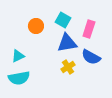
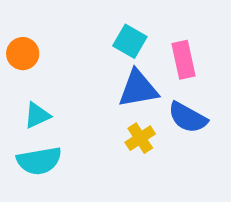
orange circle: (36, 26) -> (23, 54), moved
pink rectangle: (89, 29) -> (184, 60), turned -30

